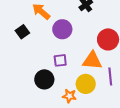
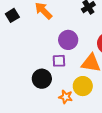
purple circle: (62, 29) -> (68, 40), moved
black square: (22, 32) -> (12, 15), moved

